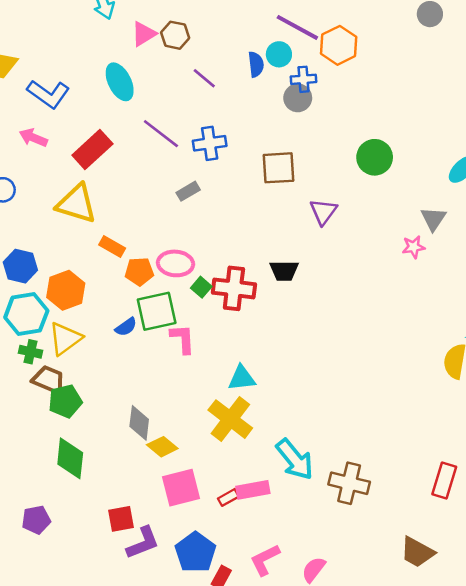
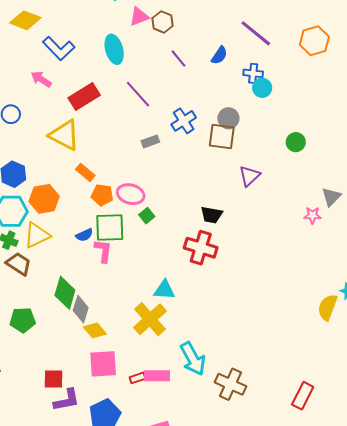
orange hexagon: (339, 45) -> (314, 41), moved
cyan circle: (279, 54) -> (262, 88), moved
blue semicircle: (256, 64) -> (219, 55), turned 30
gray circle: (298, 98) -> (228, 118), moved
blue cross: (210, 143) -> (184, 121), moved, turned -35
green circle: (375, 157) -> (296, 142), size x0.7
red cross: (234, 288) -> (201, 248), moved
pink L-shape: (183, 339) -> (103, 251), moved
green pentagon: (65, 401) -> (23, 320), moved
green diamond: (70, 458) -> (65, 293), moved

